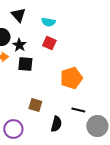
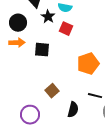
black star: (19, 45) -> (48, 17), moved
brown square: (35, 105) -> (52, 91), turned 32

